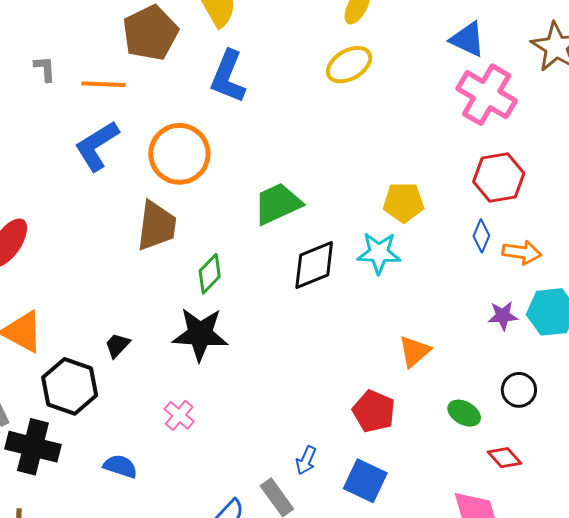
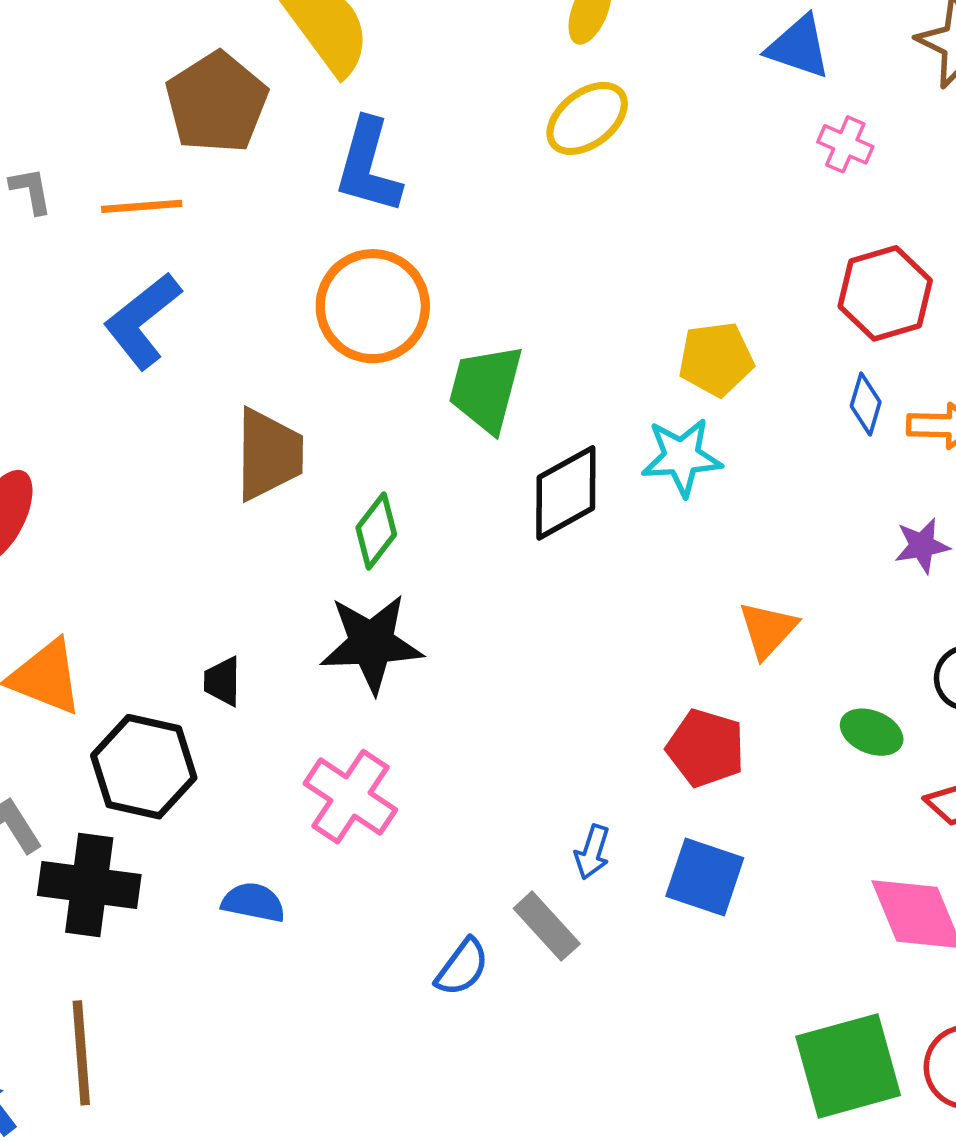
pink cross: (487, 95) -> (845, 144), size x0.5
orange circle: (179, 154) -> (373, 306), moved
green trapezoid: (278, 204) -> (486, 388), turned -44
black trapezoid: (117, 345) -> (222, 681), turned -36
pink cross: (179, 415) -> (350, 797), size x1.6

